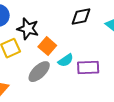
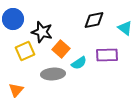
purple rectangle: (88, 67) -> (107, 55), moved
gray ellipse: (39, 72) -> (53, 74), turned 40

